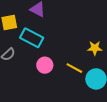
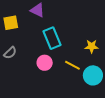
cyan rectangle: (32, 38) -> (52, 38), moved, turned 40

